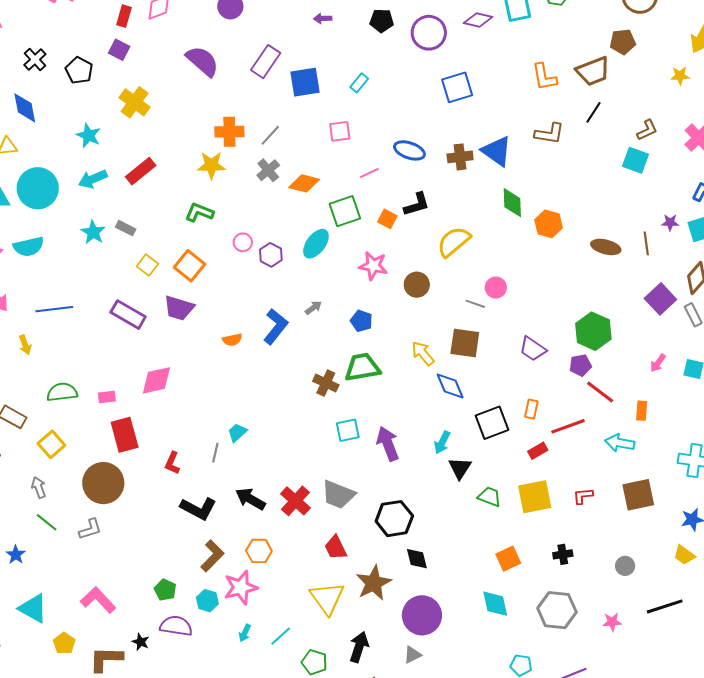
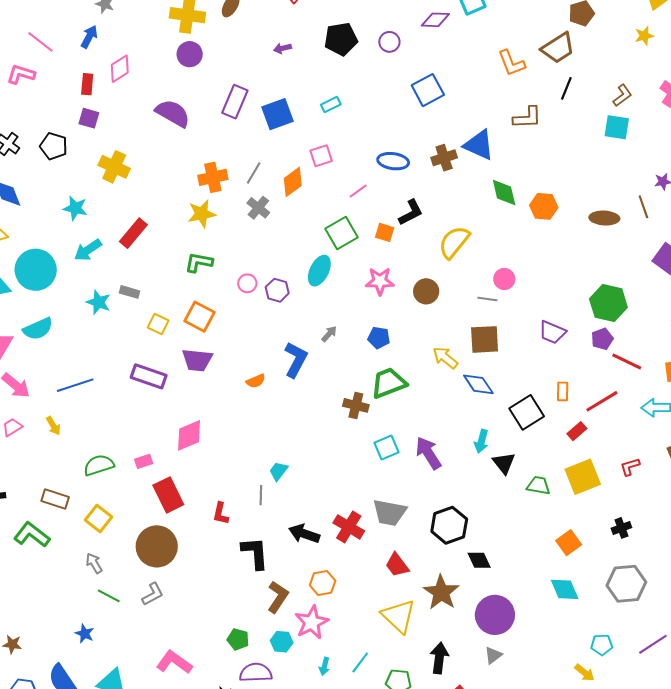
black pentagon: (382, 21) -> (341, 39), size x1.4
purple circle: (429, 33) -> (389, 42), size x0.6
cyan rectangle: (359, 83) -> (331, 104), turned 36
orange diamond: (304, 183) -> (293, 182), moved, turned -40
black L-shape: (198, 508) -> (255, 553), turned -111

